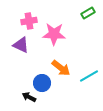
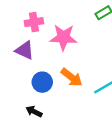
blue circle: (42, 83) -> (42, 82), moved

